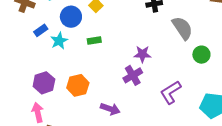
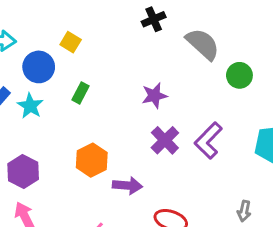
green rectangle: (94, 40) -> (81, 93), turned -40
purple cross: (133, 75) -> (165, 140), moved
orange hexagon: (78, 85) -> (92, 160), moved

